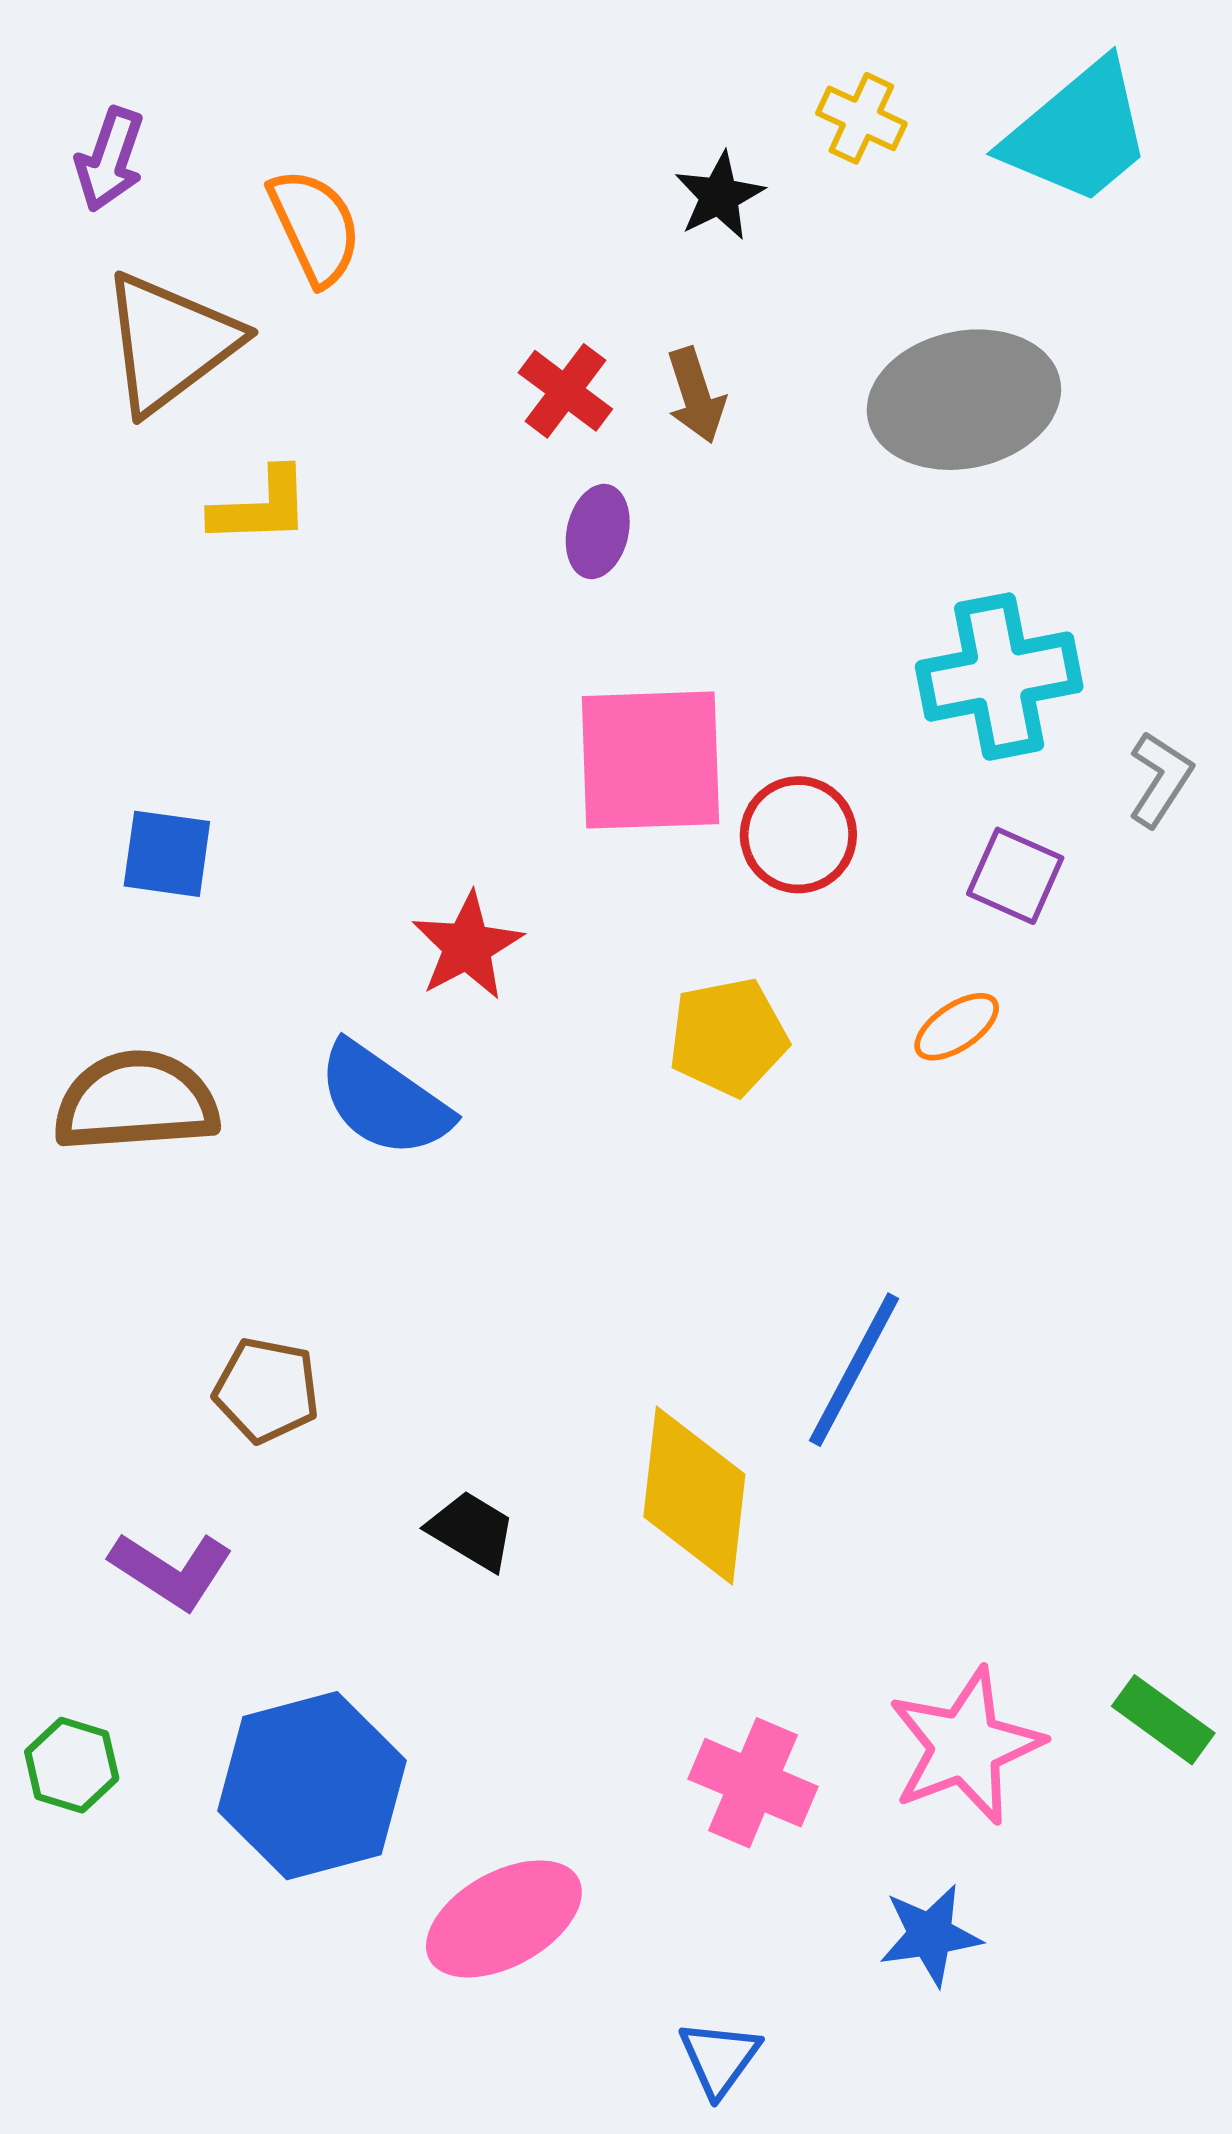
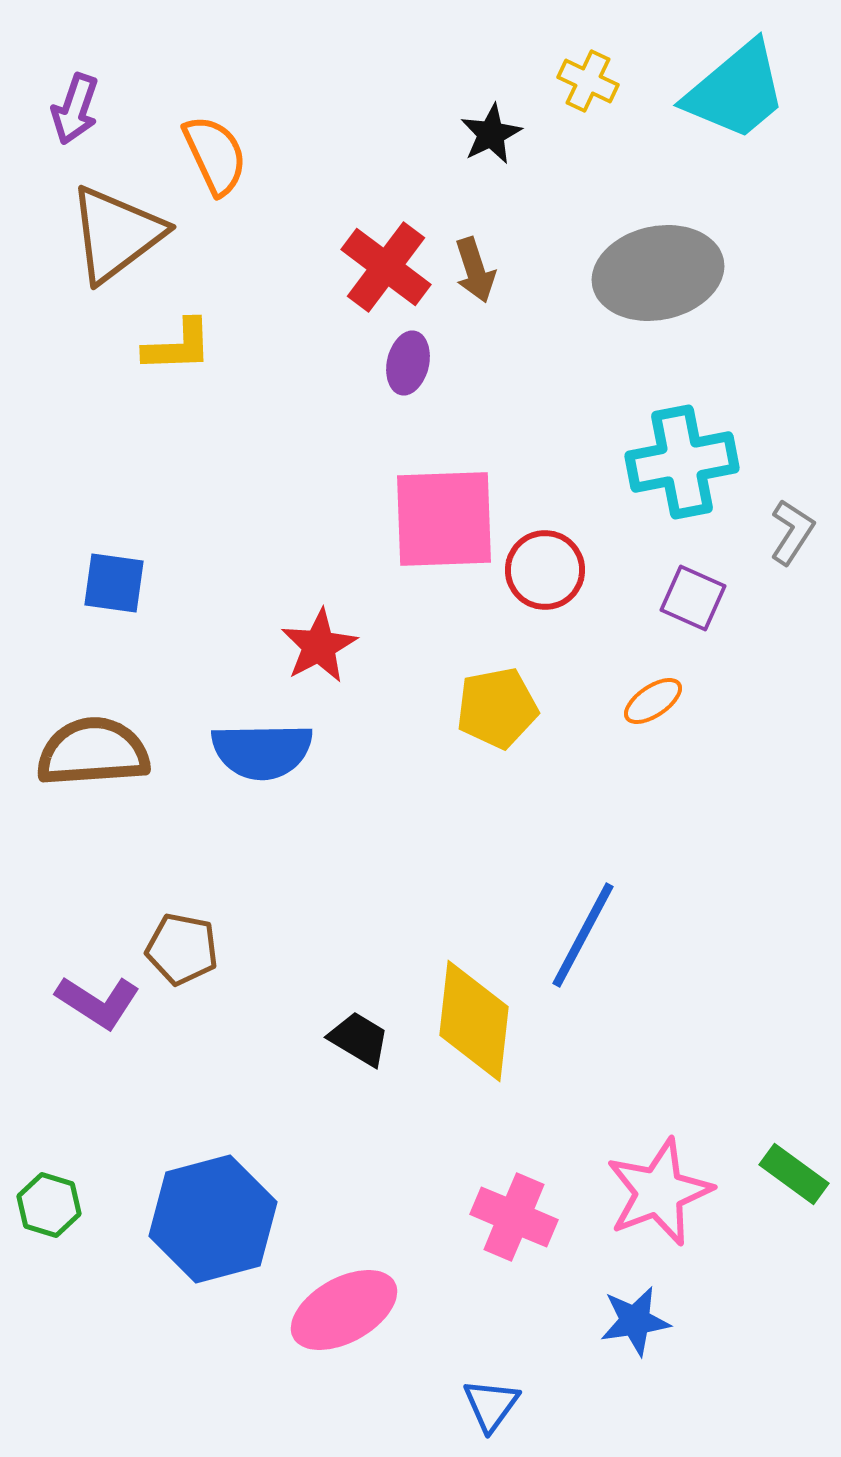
red cross: (565, 391) -> (386, 267), size x1.4
blue semicircle: (384, 1100) -> (262, 751), turned -36
black trapezoid: (472, 1531) -> (359, 1039), moved
purple L-shape: (171, 1570) -> (98, 1002), moved

